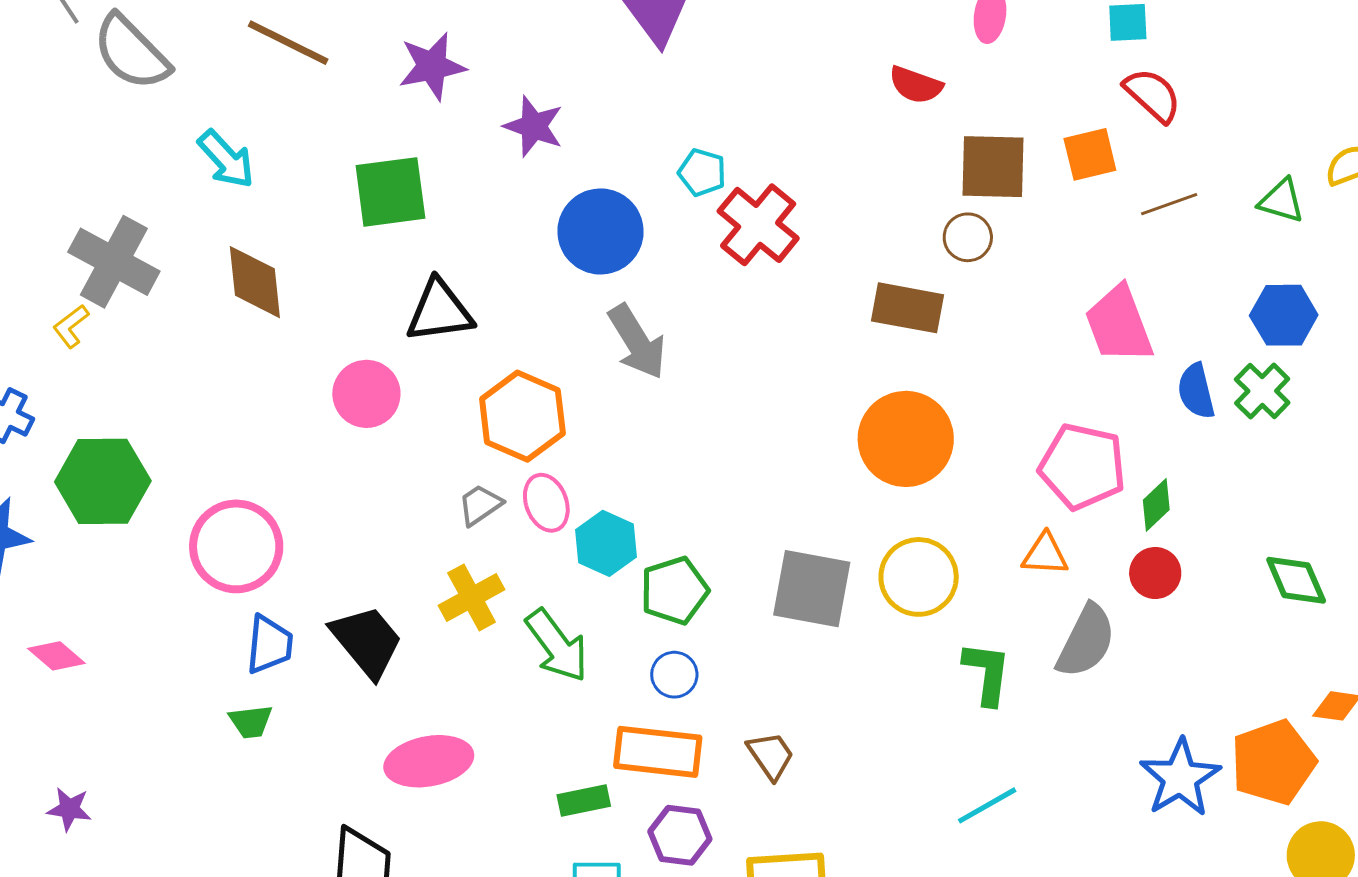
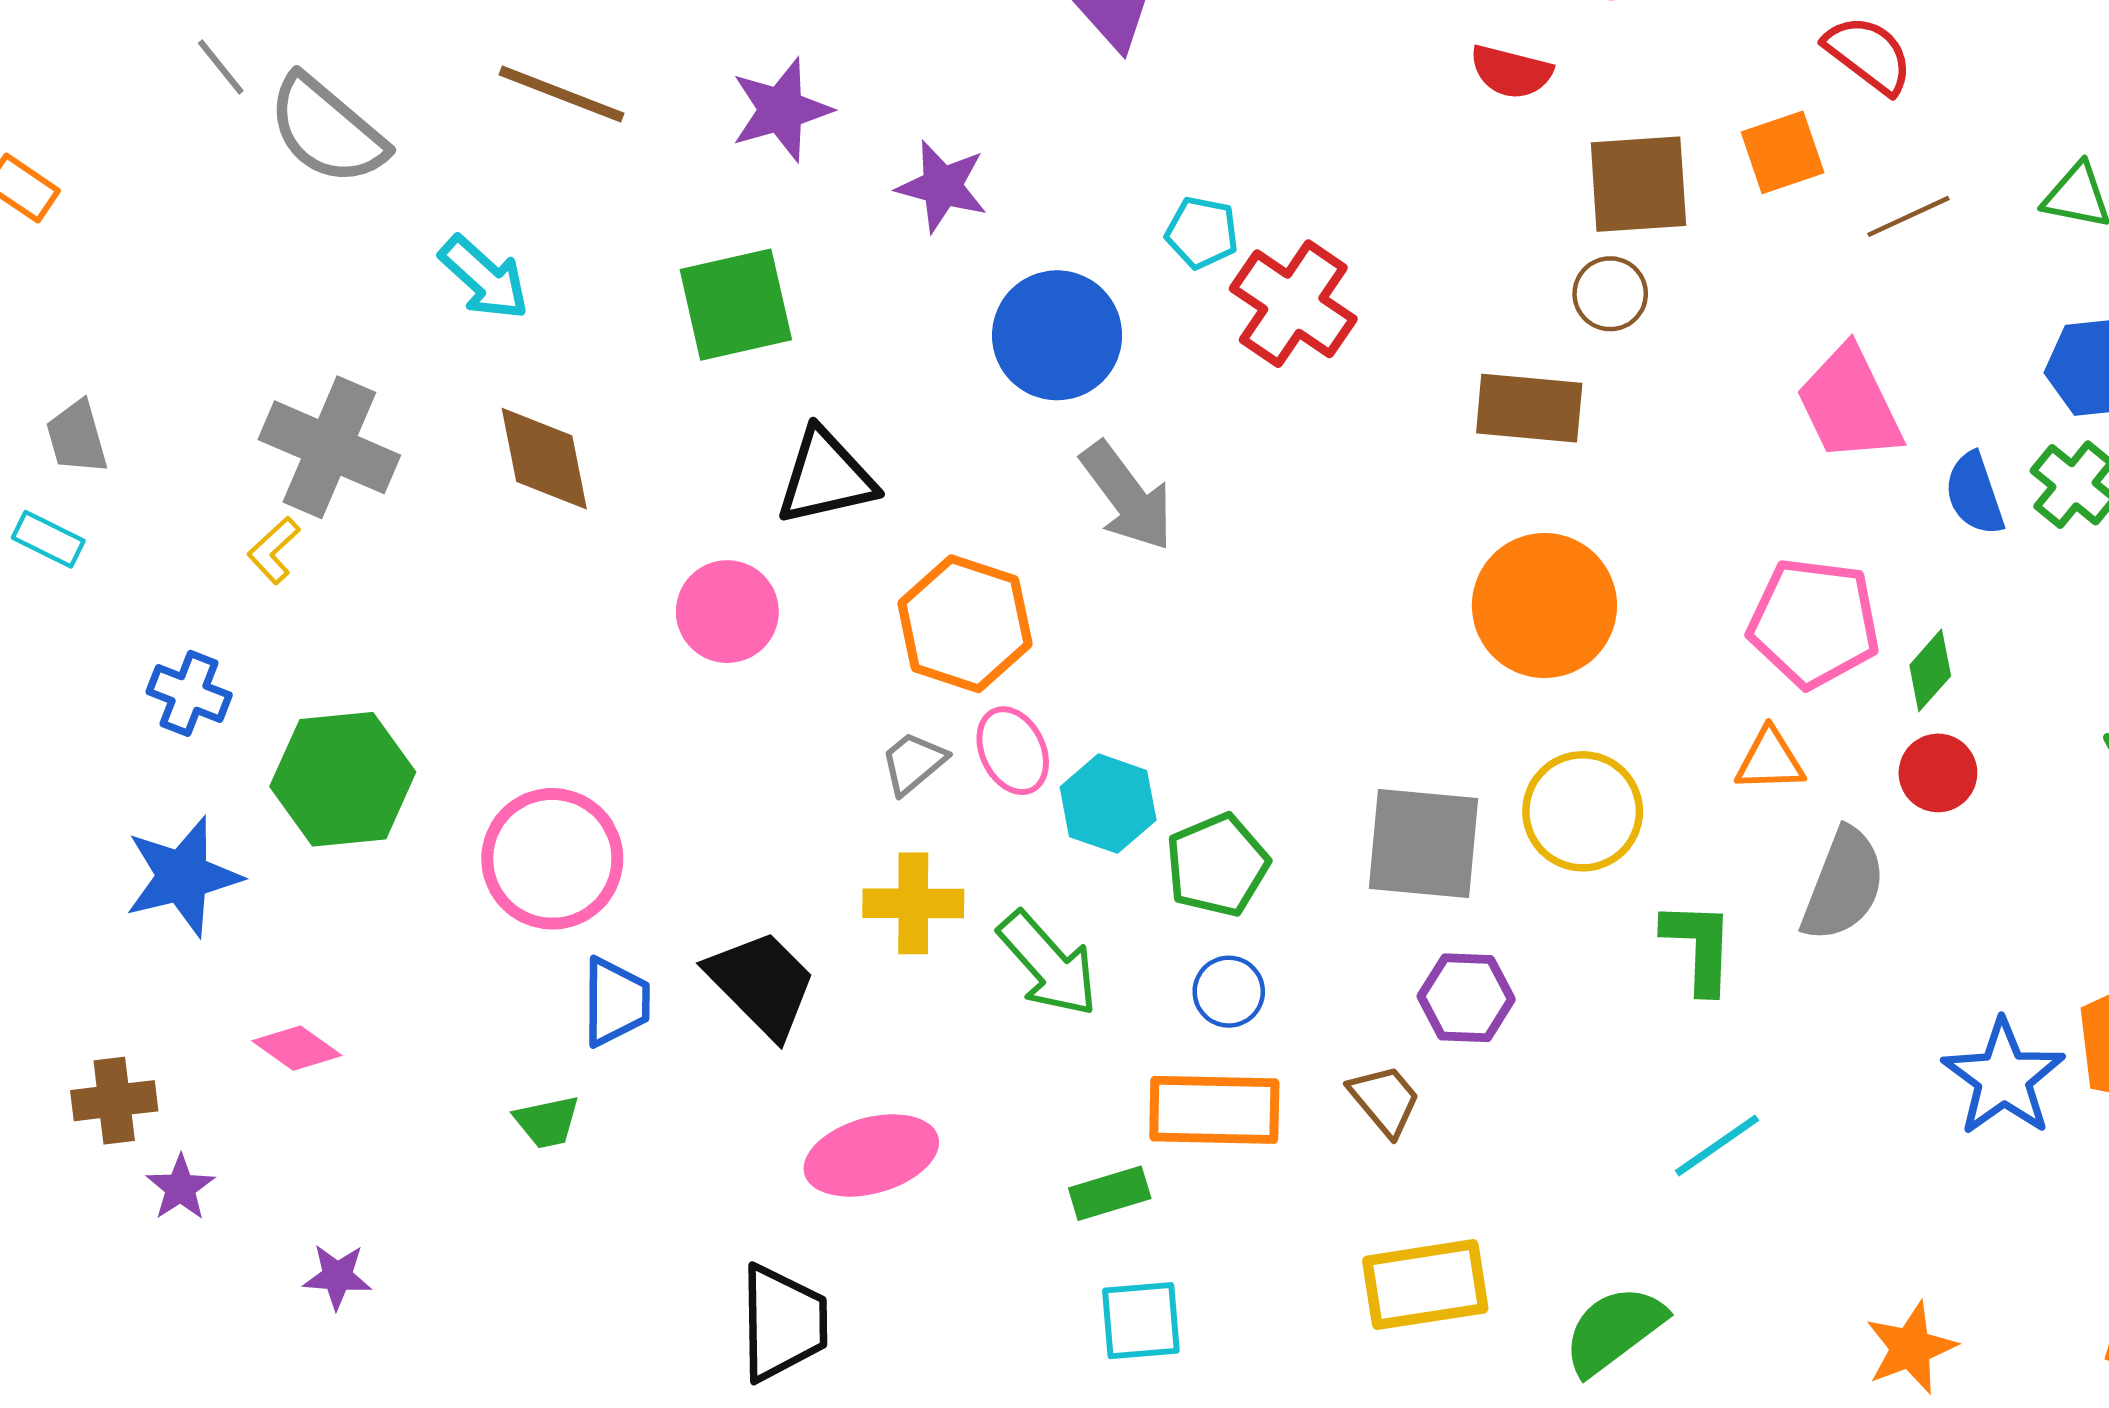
yellow cross: (472, 597) -> (913, 903), turned 34
green trapezoid: (251, 722) -> (547, 1122), moved
purple hexagon: (680, 835) -> (1466, 998), moved

